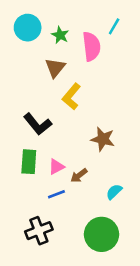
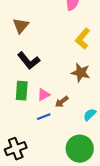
brown triangle: (55, 68) -> (21, 26), moved
yellow L-shape: (71, 96) -> (83, 39), moved
black cross: (39, 231) -> (16, 149), moved

